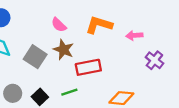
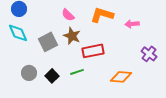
gray square: (35, 57) -> (48, 42), turned 30
purple cross: (154, 60) -> (149, 54), moved

